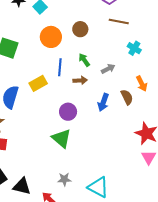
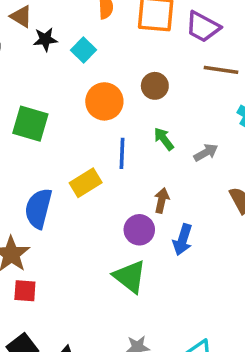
brown arrow: (80, 80) -> (162, 200), moved, turned -72
blue arrow: (103, 102) -> (183, 240), moved

